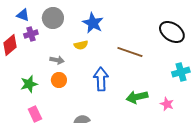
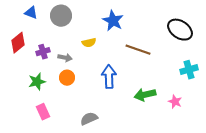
blue star: (93, 23) -> (113, 21), moved
purple cross: (31, 34) -> (43, 52), moved

